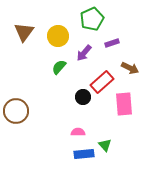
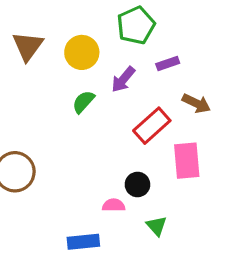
black circle: (83, 97) -> (137, 184), moved
blue rectangle: (84, 154) -> (83, 242), moved

